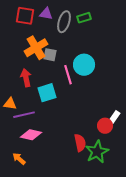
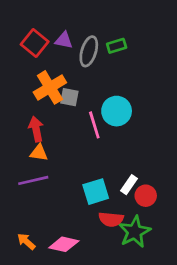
red square: (25, 16) -> (35, 43), turned 30
cyan square: (47, 93) -> (96, 192), moved
orange triangle: (10, 104) -> (39, 153), moved
white rectangle: (114, 118) -> (129, 185), moved
pink diamond: (31, 135) -> (64, 244), moved
red semicircle: (80, 143) -> (111, 219), turned 108

